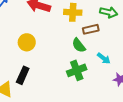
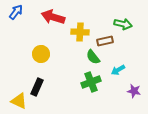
yellow cross: (73, 12) -> (80, 32), moved
cyan arrow: (104, 58) -> (118, 70), turned 112

